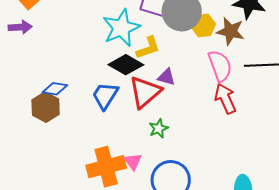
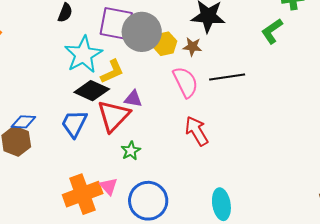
brown star: (231, 31) -> (192, 47), size x0.7
red arrow: (225, 99) -> (197, 131), moved

